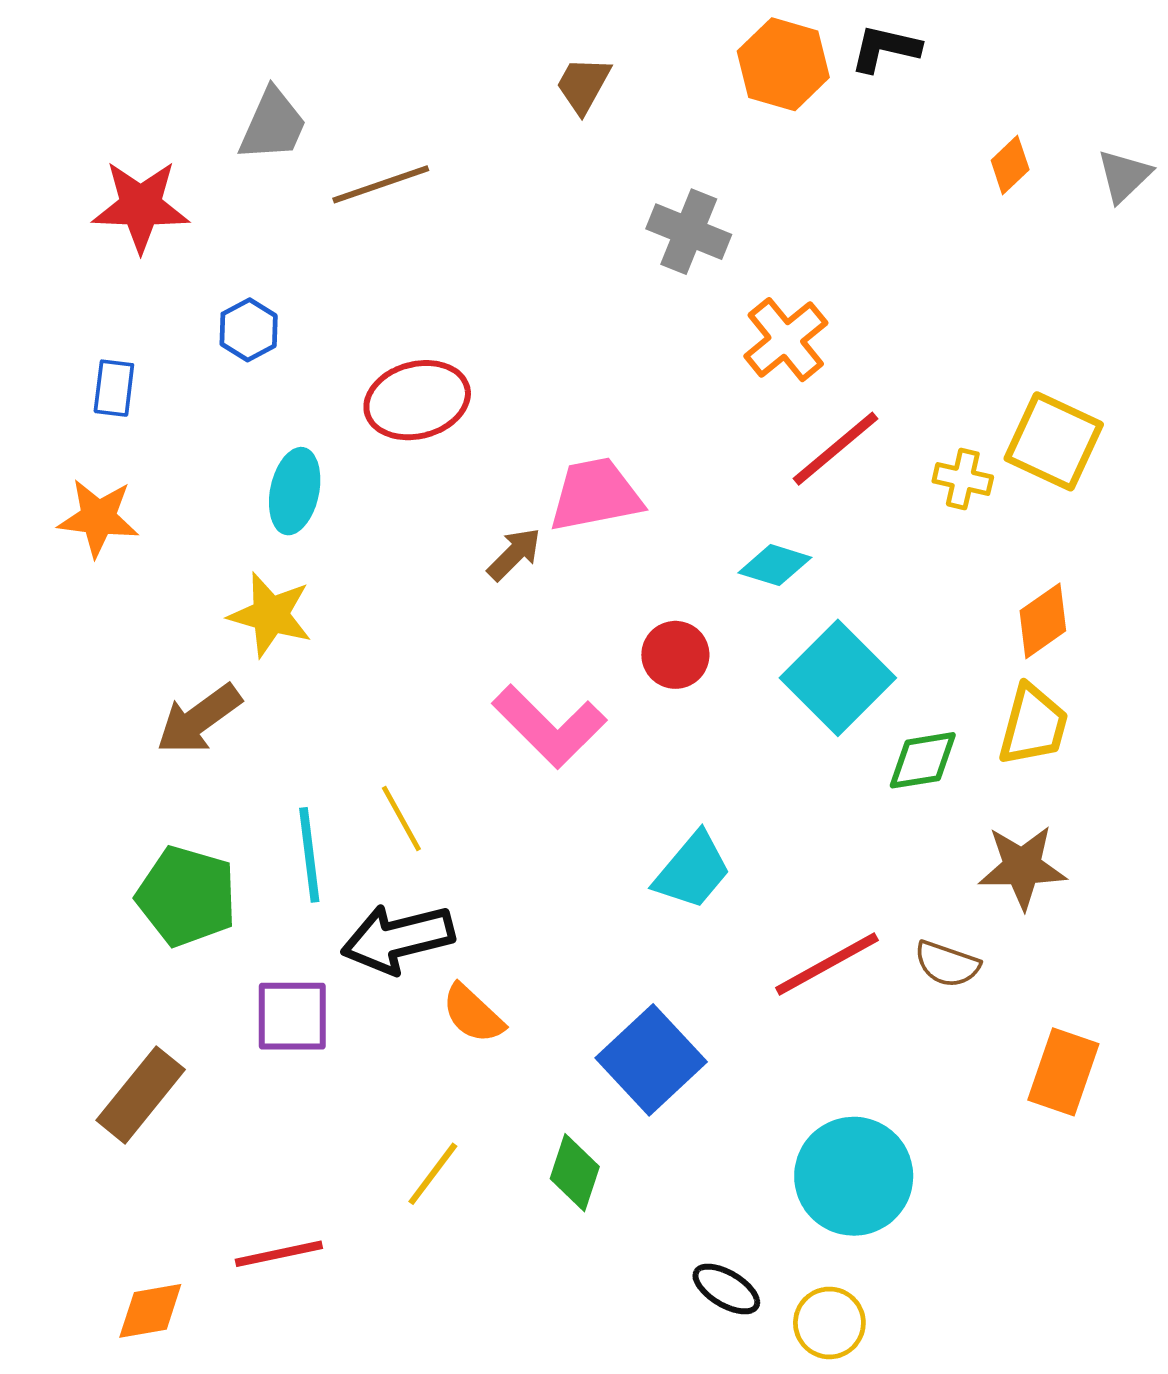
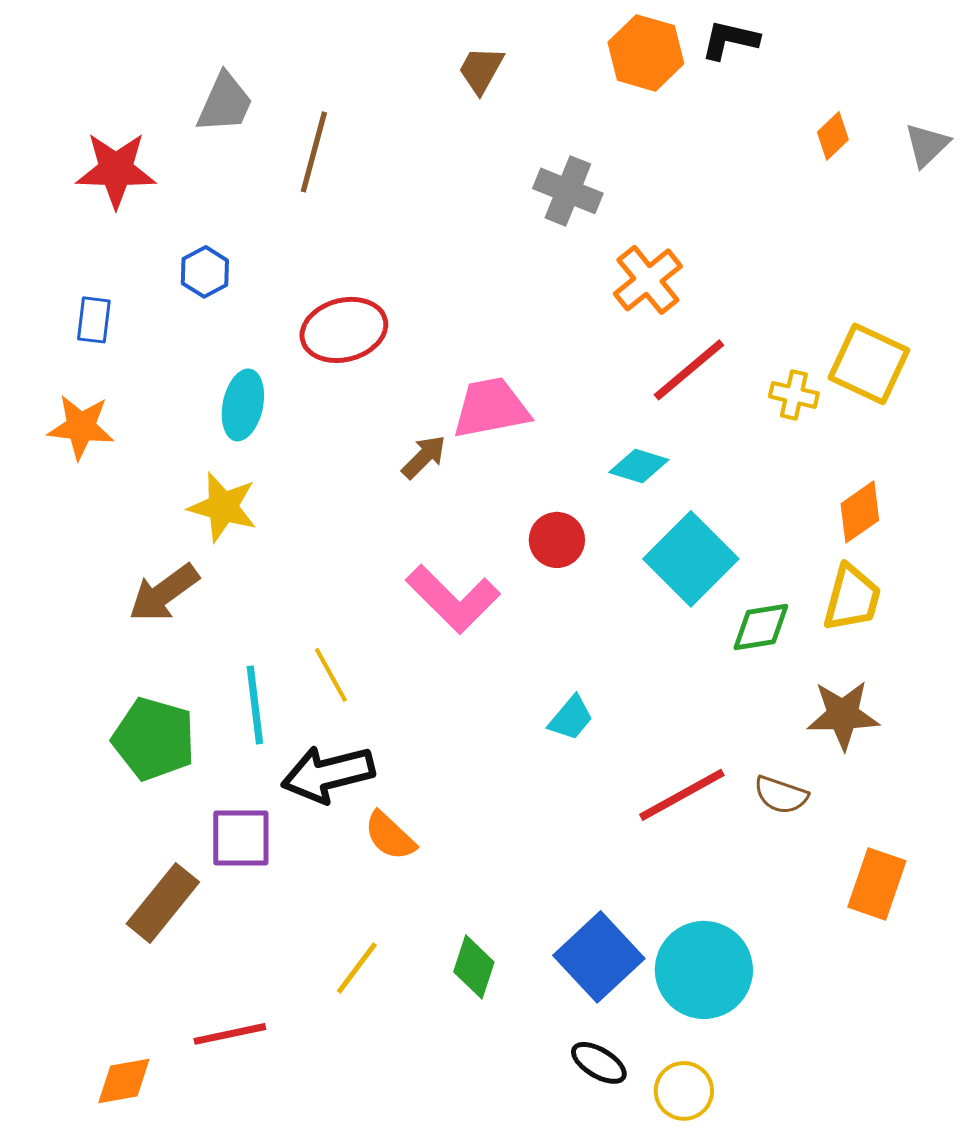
brown line: (381, 184) -> (314, 152), turned -56
cyan trapezoid: (692, 871) -> (571, 718), size x0.7
blue square: (651, 1060) -> (599, 957), moved
brown rectangle: (141, 1095) -> (163, 903), moved

